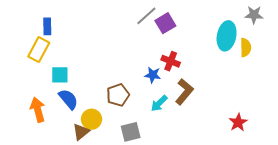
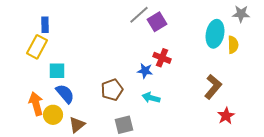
brown L-shape: (184, 92) -> (213, 87), moved
cyan arrow: (159, 103) -> (151, 98), turned 60
yellow circle: (92, 119) -> (53, 115), moved

